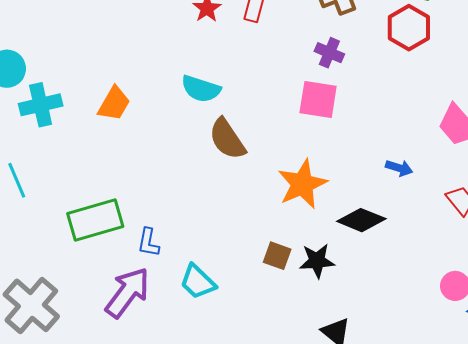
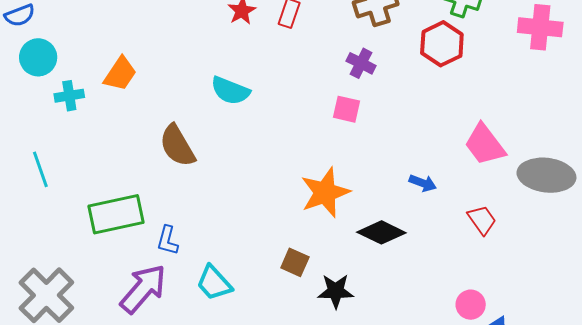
pink square: (318, 99) -> (346, 109), size x0.7
orange trapezoid: (114, 104) -> (120, 74), moved
cyan cross: (41, 105) -> (69, 96), size x0.7
brown semicircle: (227, 139) -> (177, 146), moved
black star: (317, 261) -> (336, 291), moved

